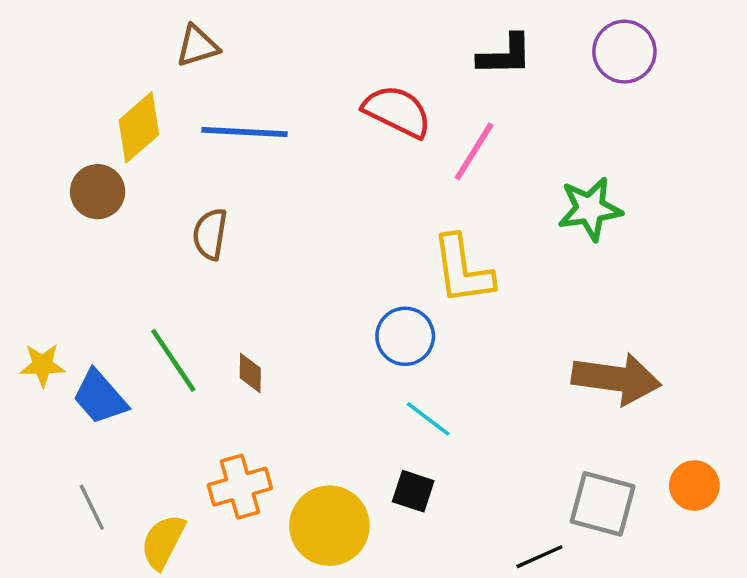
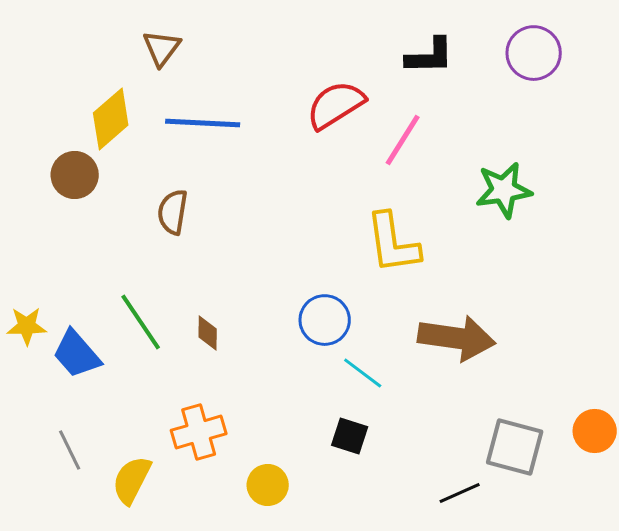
brown triangle: (197, 46) -> (162, 48), turned -36
red semicircle: (397, 111) -> (336, 105), turned -58
blue circle: (405, 336) -> (325, 320), moved
brown arrow: (616, 379) -> (457, 338), moved
yellow circle: (329, 526) -> (268, 485), moved, size x0.6

